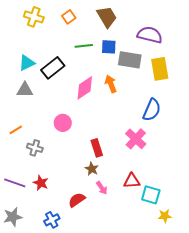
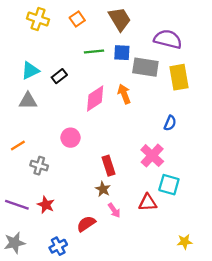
black rectangle: (53, 68) -> (59, 76), size x0.6
blue semicircle: (152, 110) -> (170, 123), size x0.6
cyan square: (151, 195) -> (169, 185), moved

